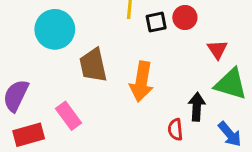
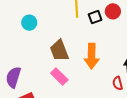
cyan circle: (55, 29) -> (29, 23), moved, size x0.6
pink rectangle: (68, 116) -> (59, 76), moved

